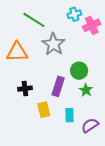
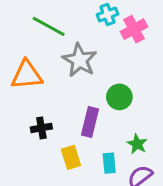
green star: (86, 90) -> (137, 144), moved

